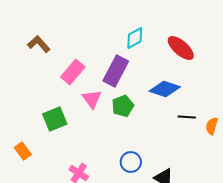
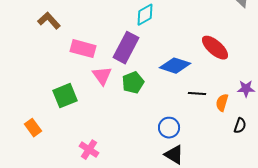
red ellipse: (181, 48) -> (215, 48), moved
pink rectangle: (73, 72) -> (83, 49), turned 65
blue circle: (131, 162) -> (169, 128), moved

